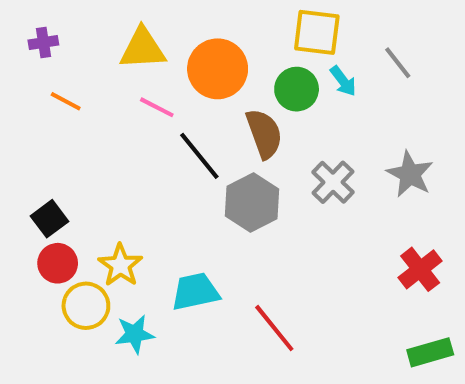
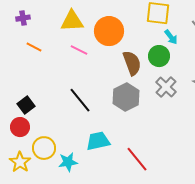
green circle: (297, 89) -> (159, 56), moved
black line: (199, 156) -> (80, 100), moved
red circle: (58, 263) -> (20, 127), moved
yellow star: (120, 265) -> (20, 162), moved

